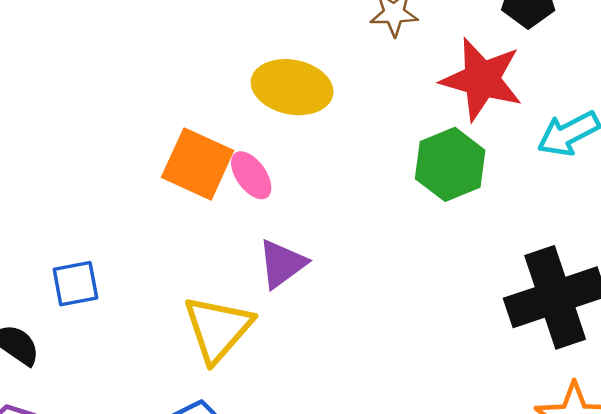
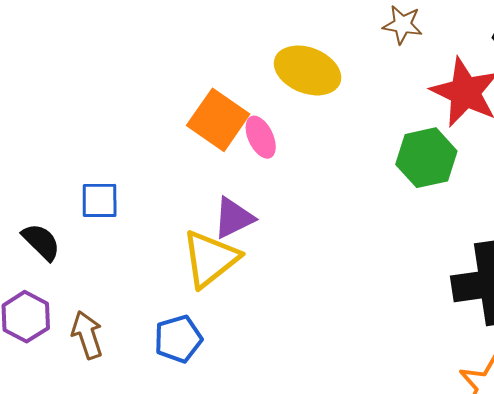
purple triangle: (282, 264) -> (234, 218), moved

